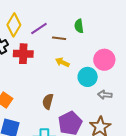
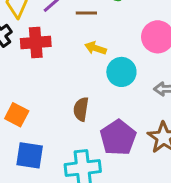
cyan circle: (88, 77) -> (121, 72), moved

